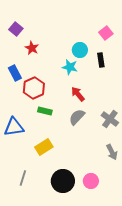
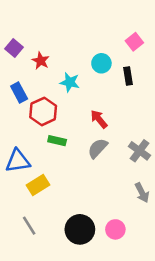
purple square: (16, 29) -> (14, 48), moved
cyan star: (70, 67) -> (70, 82), moved
yellow rectangle: (44, 147) -> (38, 185), moved
gray line: (23, 178) -> (29, 226), turned -49

